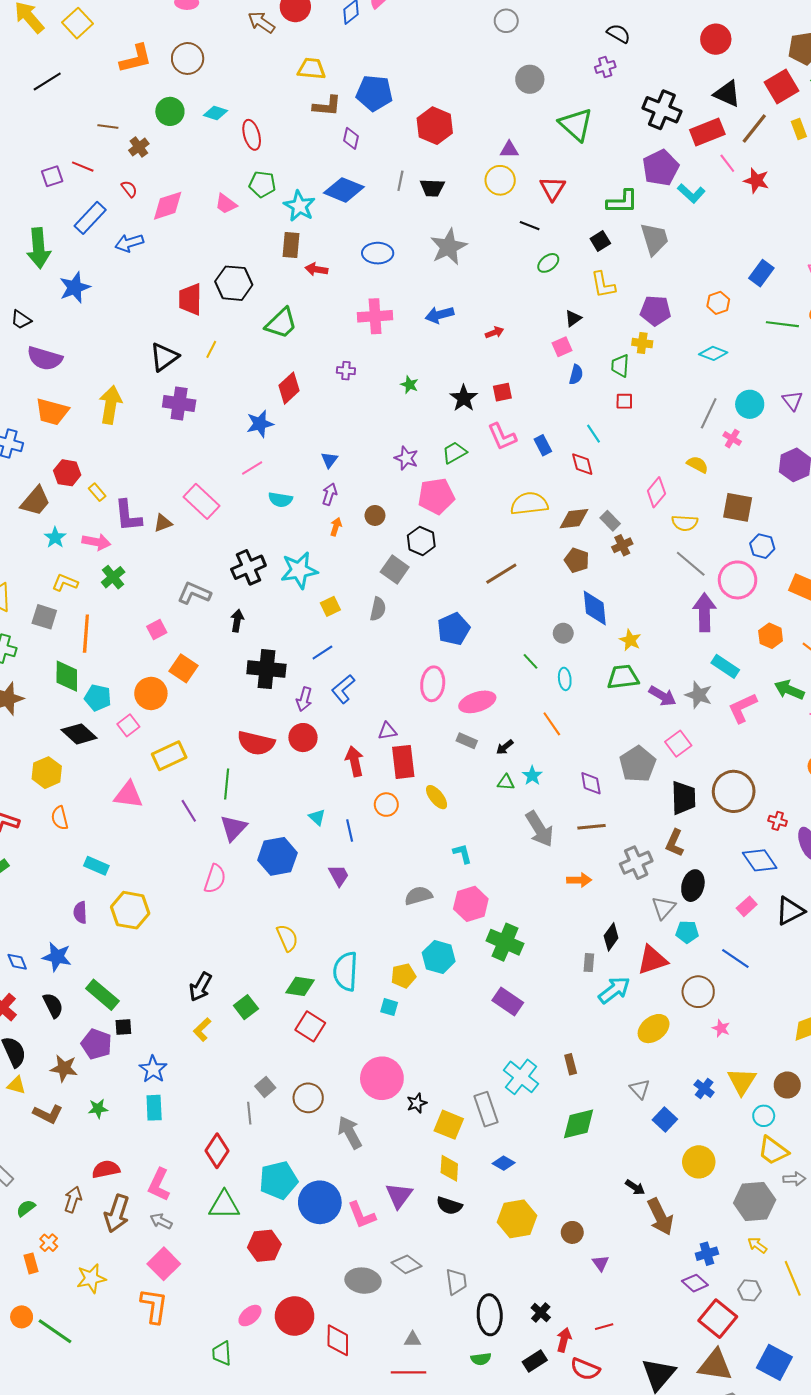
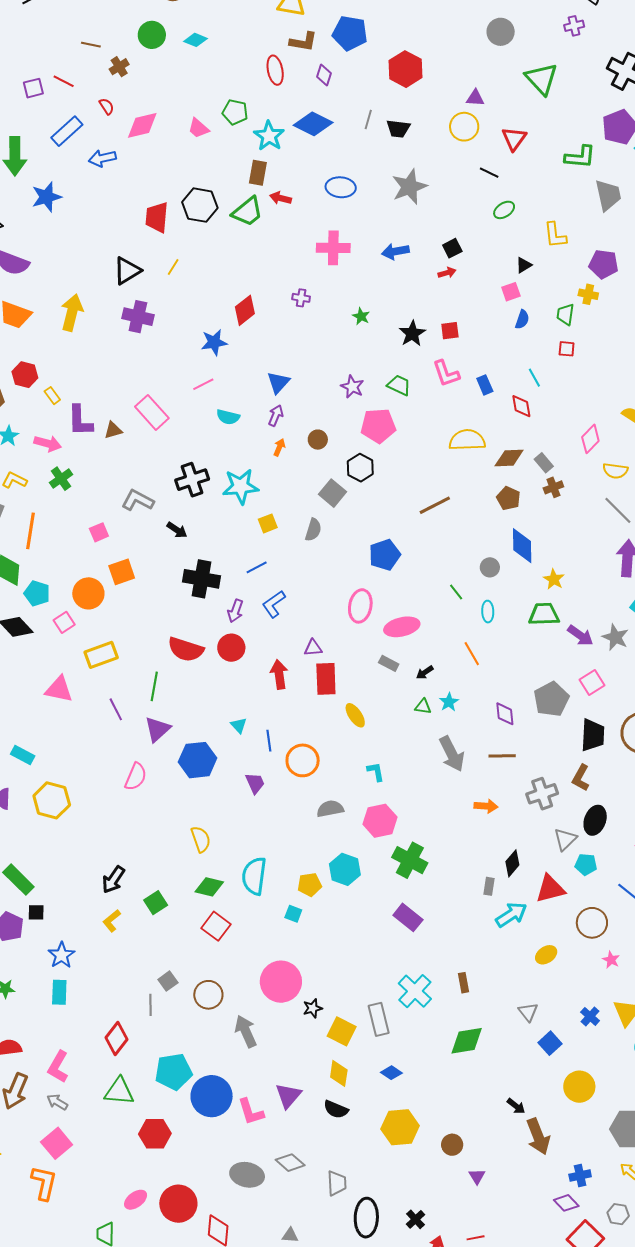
red ellipse: (252, 135) -> (275, 70), moved
black square: (600, 241) -> (452, 248), moved
green trapezoid: (281, 323) -> (247, 212), moved
green trapezoid: (454, 453) -> (399, 385), turned 50
blue triangle: (329, 460) -> (278, 383), size x1.4
black arrow: (237, 621) -> (177, 530), turned 110
orange square: (184, 668) -> (122, 572), turned 32
orange circle: (386, 805) -> (303, 760), moved, size x1.4
yellow ellipse: (654, 1029) -> (546, 955), size x0.7

